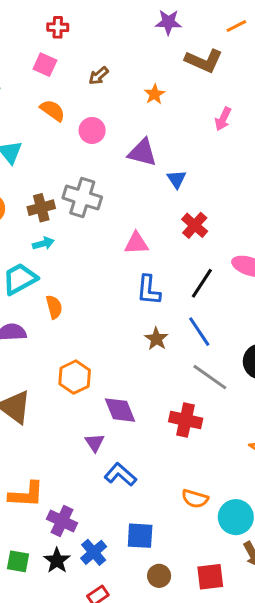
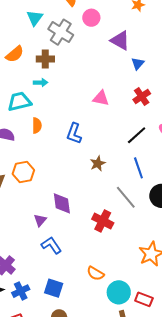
gray cross: (82, 198) -> (61, 32), moved
blue L-shape: (149, 290) -> (74, 133), moved
blue line: (199, 332) -> (138, 168), moved
orange hexagon: (75, 377) -> (23, 172), moved

